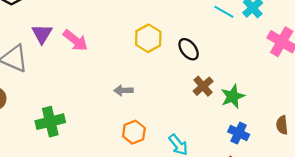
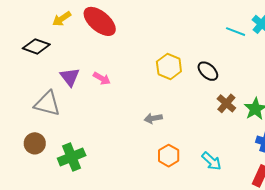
pink arrow: (75, 40) -> (102, 78), size x0.7
green cross: (50, 122) -> (72, 157), moved

